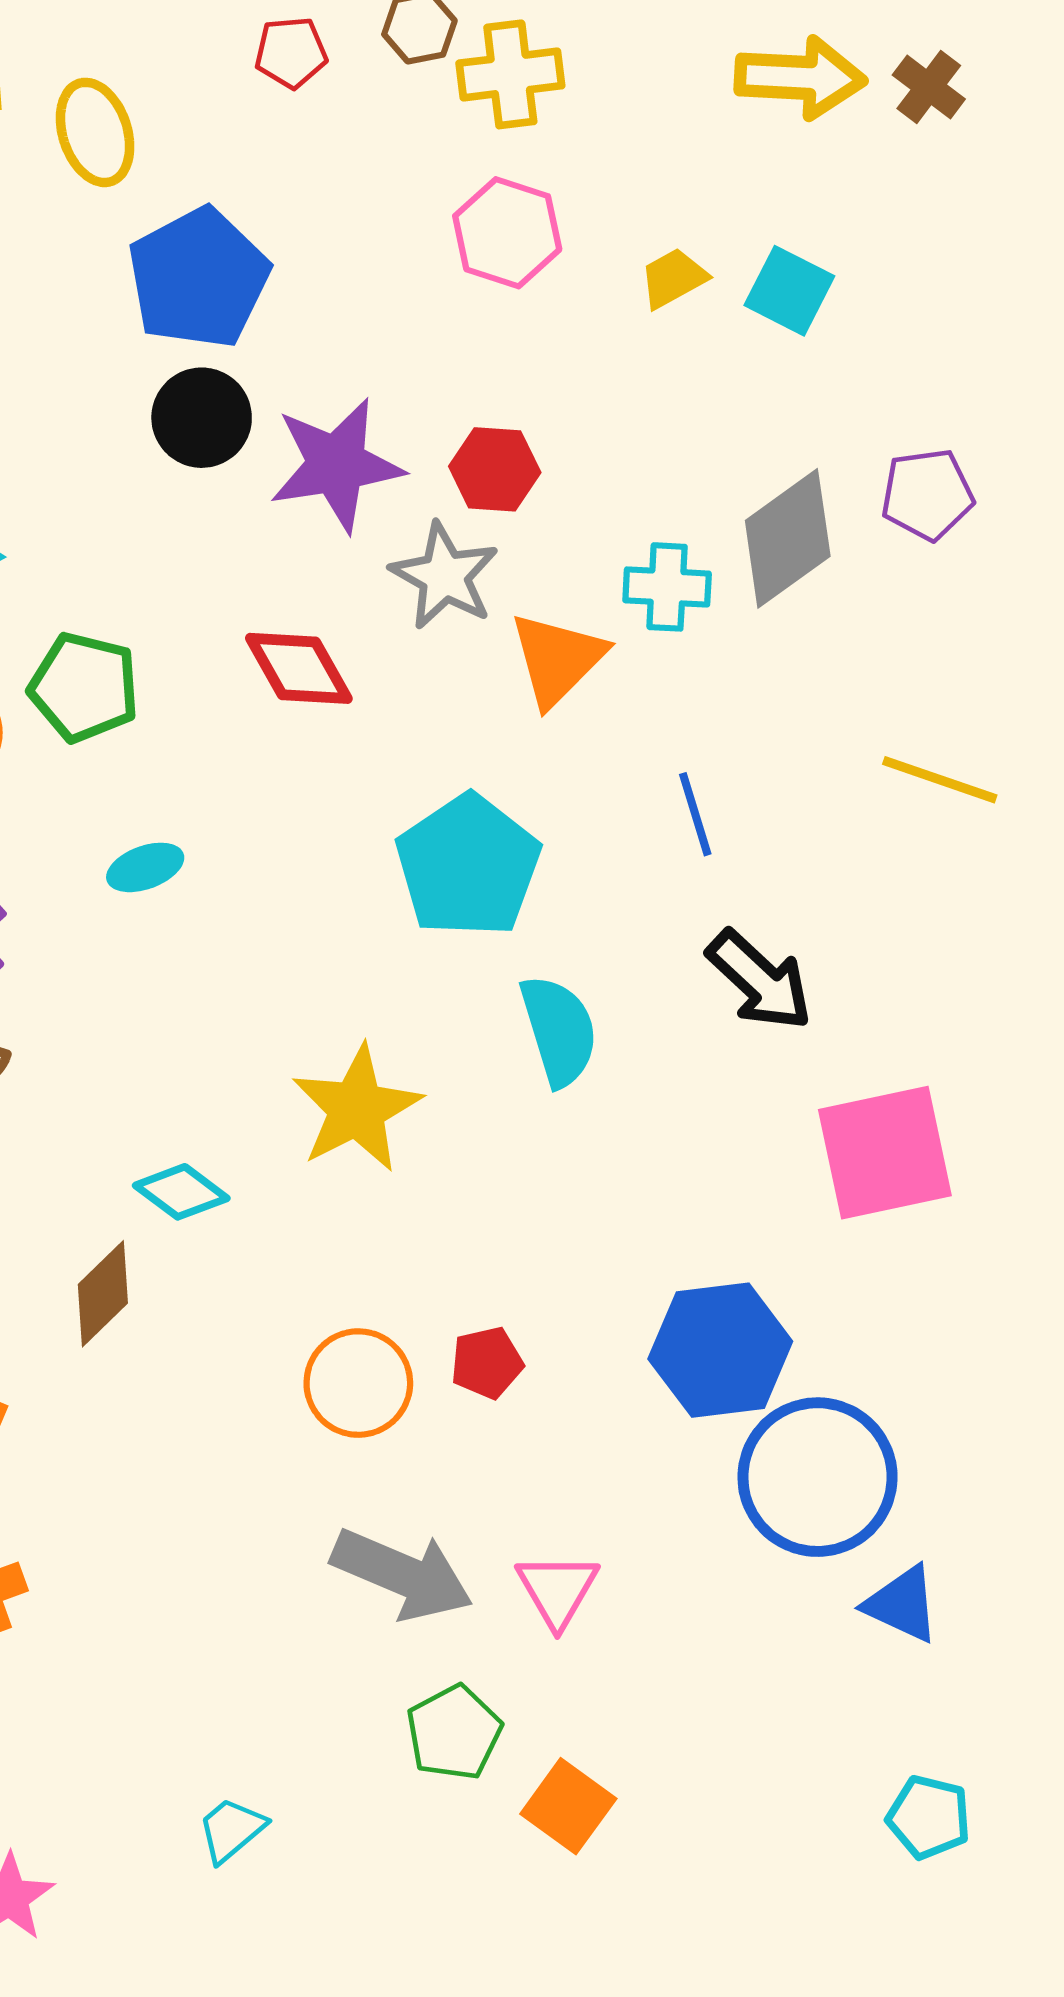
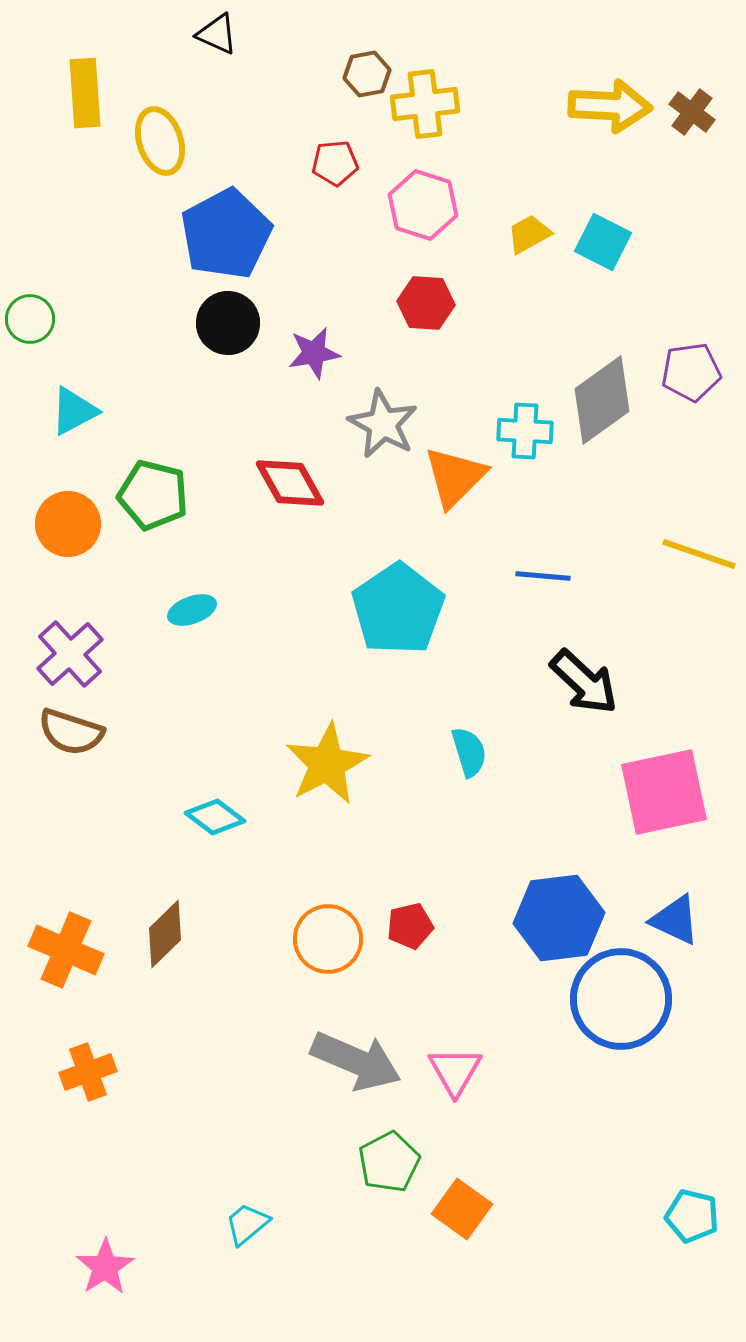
red pentagon: (291, 53) -> (335, 163), moved
purple star: (336, 465) -> (314, 353), size x0.6
red hexagon: (495, 469) -> (426, 303), moved
blue line: (695, 814) -> (543, 576), turned -68
cyan semicircle: (559, 1030) -> (469, 752), moved, size x0.7
brown diamond: (103, 1294) -> (165, 934), moved
blue triangle: (902, 1604) -> (675, 920), moved

